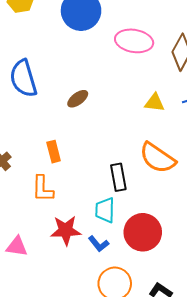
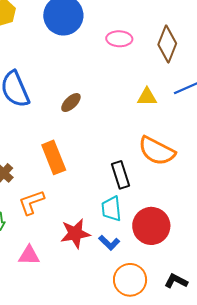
pink ellipse: (134, 41) -> (119, 39), size x0.7
orange rectangle: (54, 152) -> (54, 157), size x1.5
orange L-shape: (43, 189) -> (31, 202), moved, turned 76

